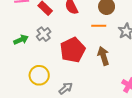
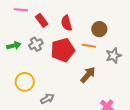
red pentagon: (73, 50) -> (63, 50), moved
brown arrow: (103, 56) -> (88, 75), turned 48

